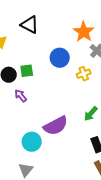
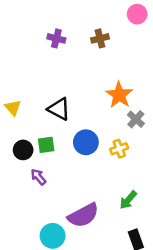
black triangle: (30, 25) -> (59, 109), moved
blue circle: (60, 58) -> (86, 142), moved

